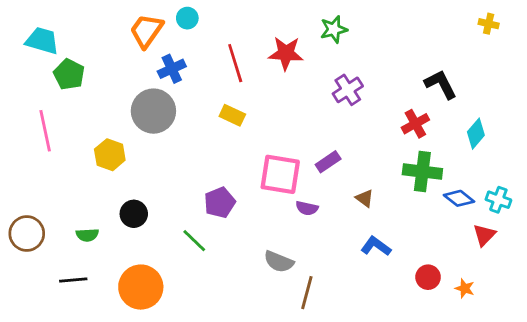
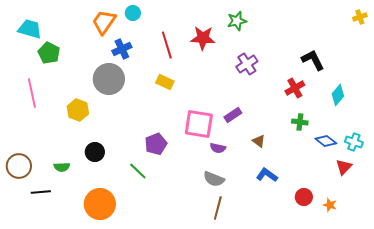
yellow cross: (489, 24) -> (360, 17), moved, turned -32
green cross: (422, 172) -> (300, 122), size x0.6
gray semicircle: (279, 262) -> (214, 179), moved
black line: (73, 280) -> (41, 192), moved

